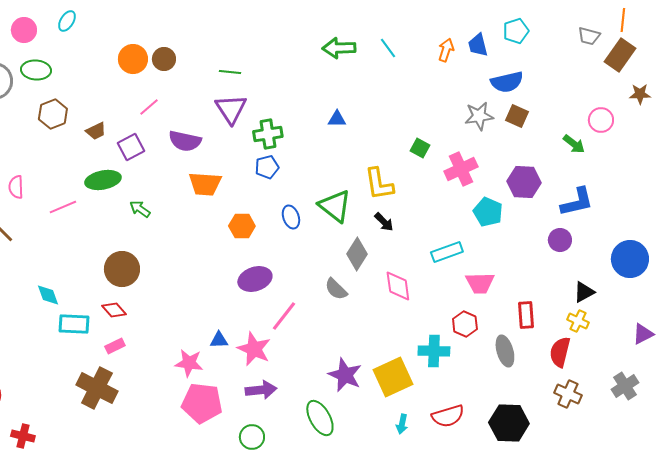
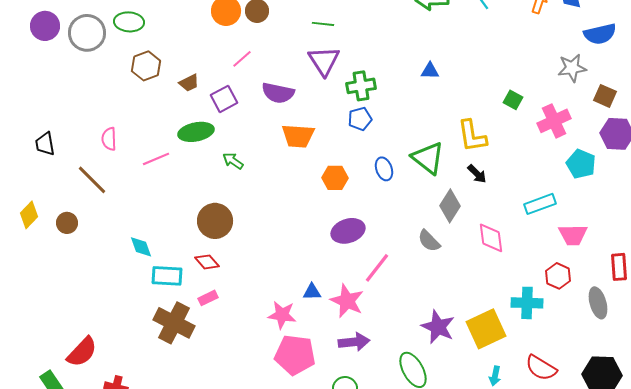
brown square: (517, 116) -> (605, 96), moved
brown cross: (97, 388) -> (174, 323), moved
red semicircle: (448, 416) -> (541, 368), turned 48

